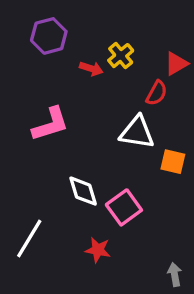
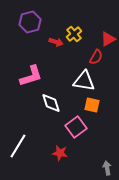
orange square: (173, 162) -> (92, 105), moved
white diamond: (83, 191) -> (51, 103), moved

